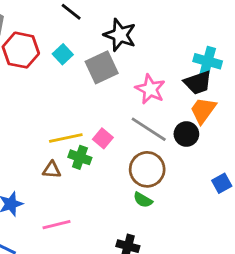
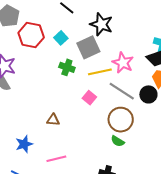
yellow line: (66, 138) -> (100, 72), moved
green cross: (80, 157) -> (67, 67), moved

